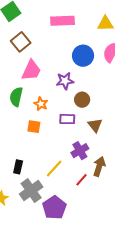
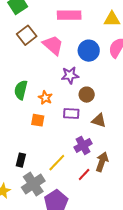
pink trapezoid: (31, 70) -> (53, 45), moved, turned -75
brown triangle: (95, 125) -> (99, 120), turned -35

